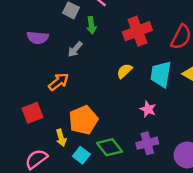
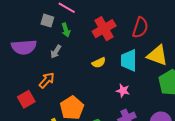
purple semicircle: (38, 38) -> (24, 47), size x1.4
yellow semicircle: (124, 71) -> (99, 63), turned -152
red square: (32, 113) -> (26, 99), moved

